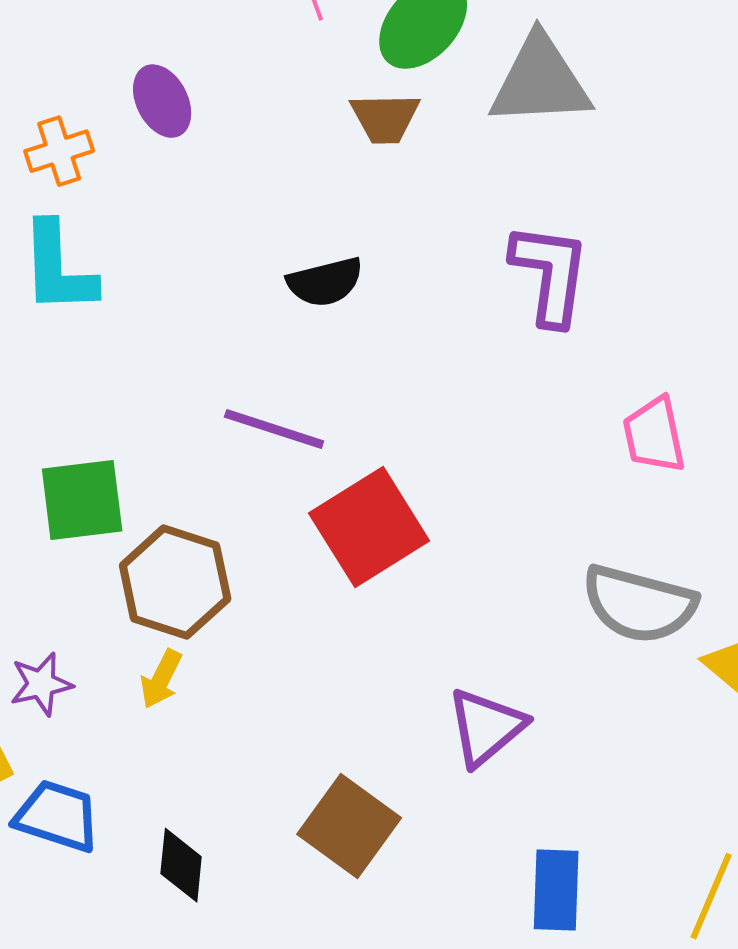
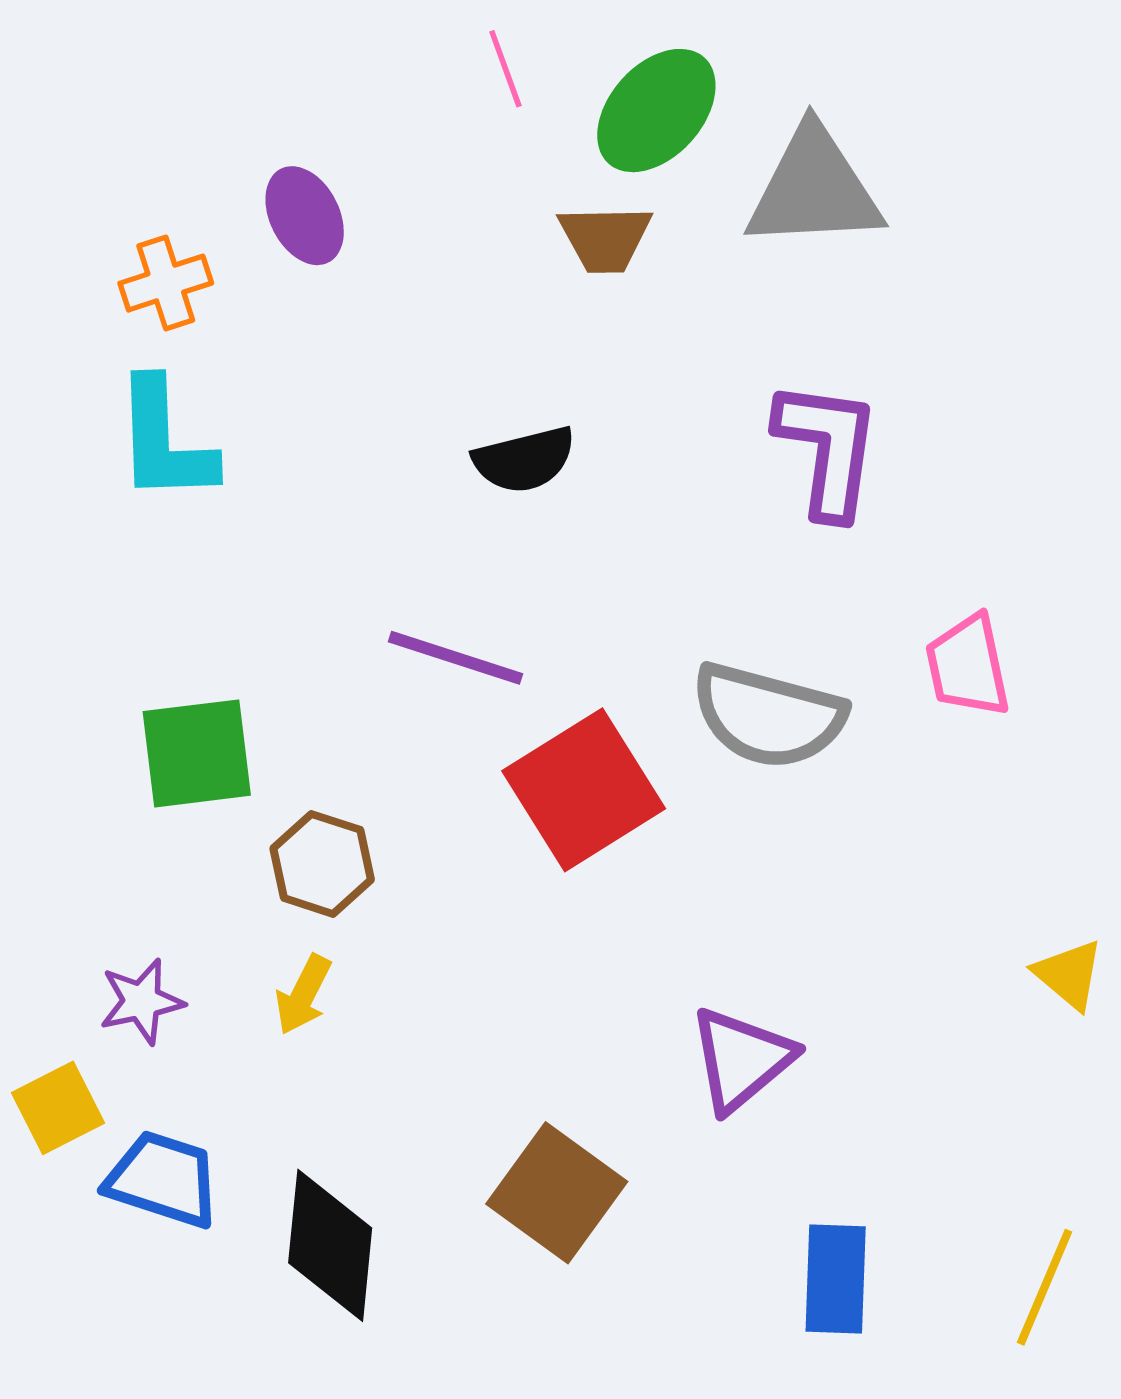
brown hexagon: (175, 582) -> (322, 864), size x0.7
gray semicircle: (639, 604) -> (768, 716), moved
black diamond: (181, 865) -> (330, 1245), size x1.5

